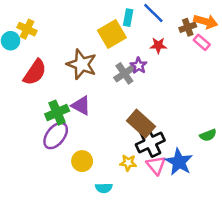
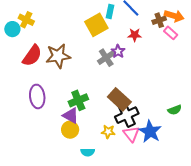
brown star: (82, 64) -> (58, 56), moved, turned -30
purple triangle: (81, 105) -> (71, 116), moved
green cross: (57, 113) -> (78, 100), moved
purple ellipse: (56, 136) -> (37, 96), moved, turned -45

